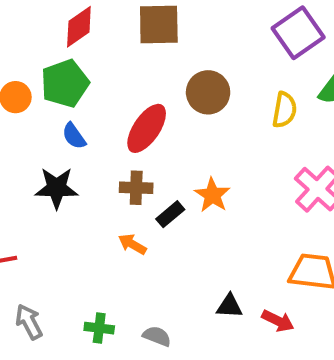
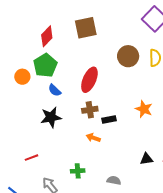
brown circle: (208, 92) -> (128, 56), moved
orange star: (212, 195) -> (144, 109), moved
black rectangle: (170, 214) -> (109, 119), turned 40
green cross: (99, 328) -> (78, 171), moved

